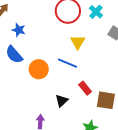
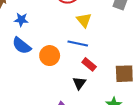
red rectangle: (85, 88) -> (89, 64), moved

